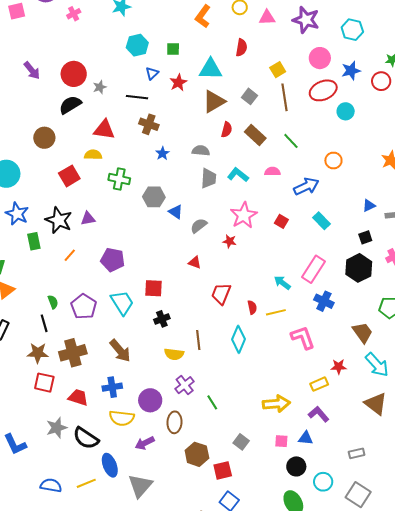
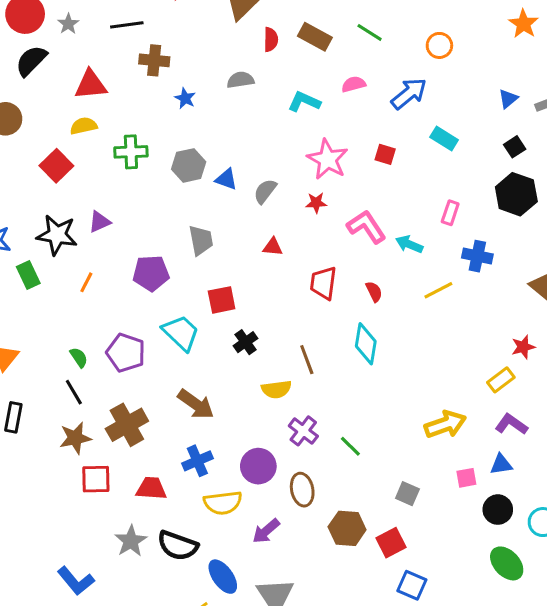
gray trapezoid: (209, 178) -> (201, 240), moved
pink rectangle: (314, 269) -> (450, 213), size x0.6
yellow line: (276, 312) -> (438, 290), moved
pink L-shape: (303, 338) -> (366, 227), moved

